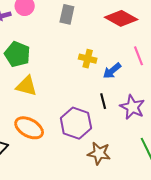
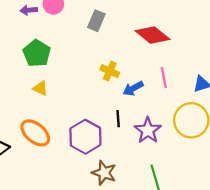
yellow triangle: (27, 86) -> (40, 88), size x0.7

